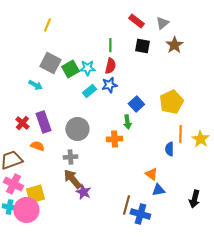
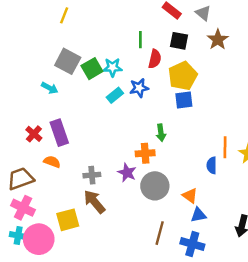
gray triangle: (162, 23) -> (203, 13), turned -40
red semicircle: (110, 66) -> (155, 59), moved
yellow pentagon: (171, 102) -> (183, 76), moved
blue square: (136, 104) -> (184, 100), moved, turned 35
gray circle: (77, 129) -> (155, 186), moved
purple star: (83, 192) -> (127, 173), moved
yellow square: (35, 194) -> (68, 220), moved
blue cross: (140, 214) -> (192, 244), moved

